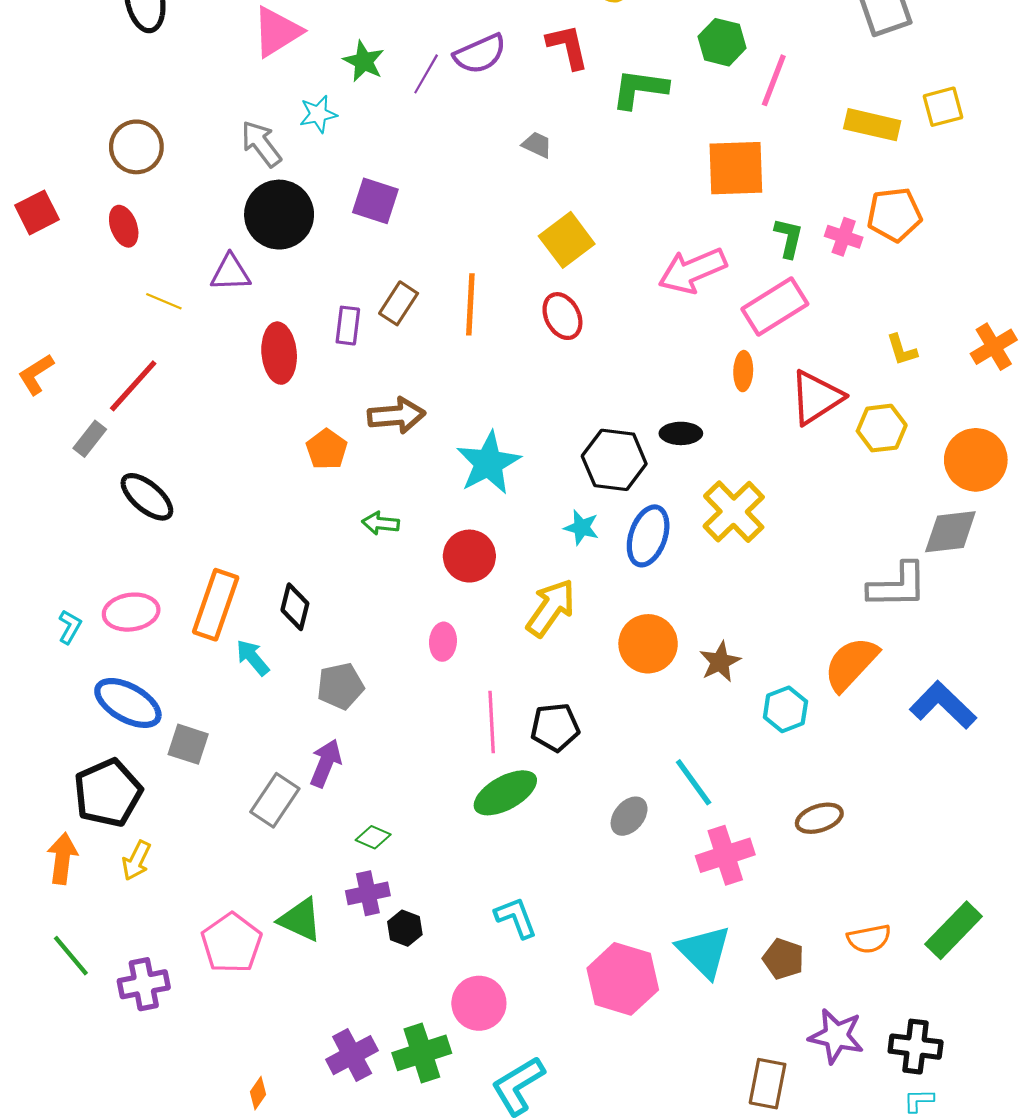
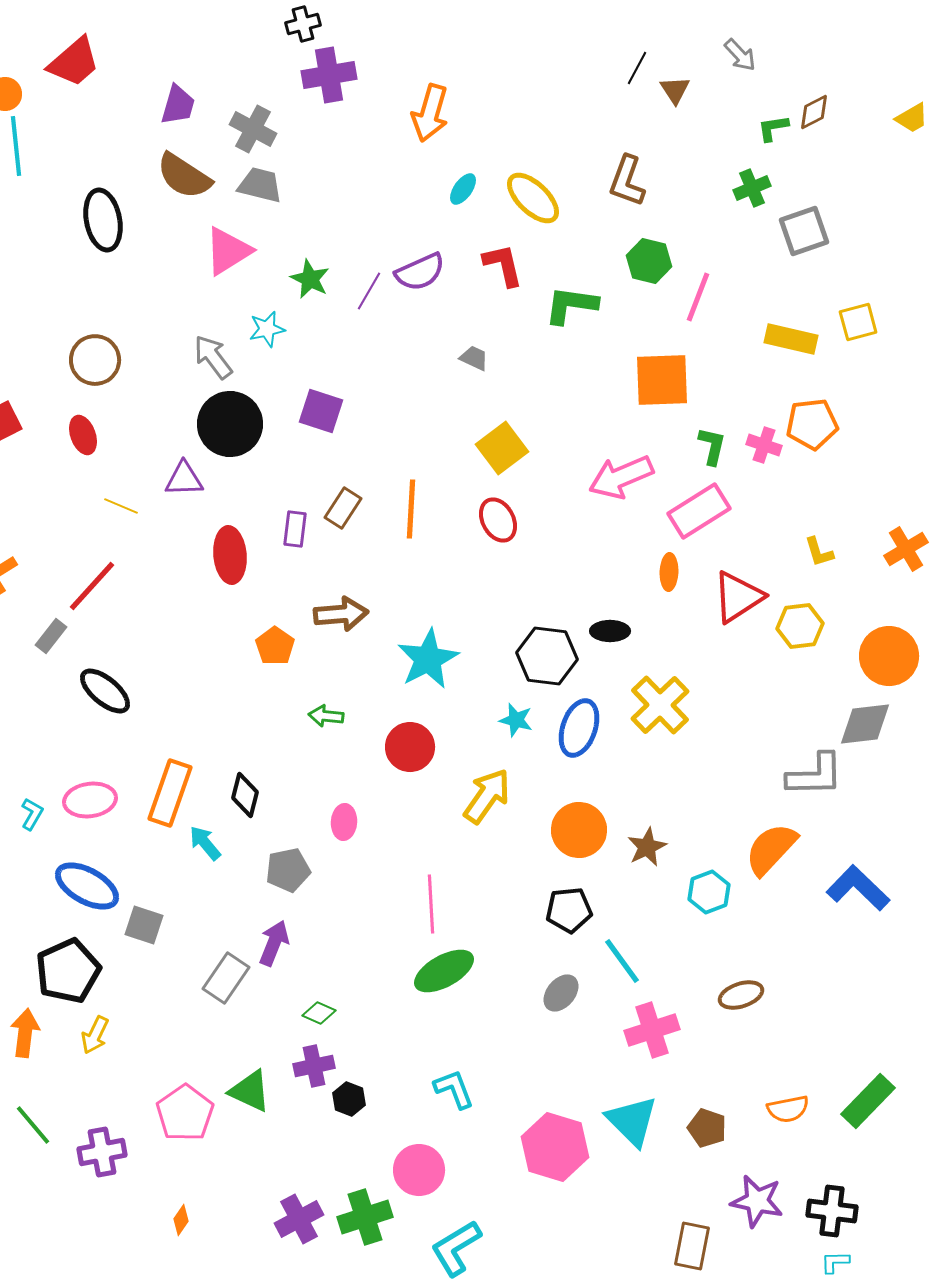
pink ellipse: (443, 642) -> (344, 822), moved
black pentagon: (555, 727) -> (569, 910), moved
orange diamond: (258, 1093) -> (181, 1220), moved

